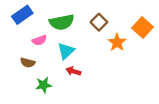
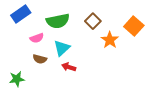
brown semicircle: (28, 63) -> (40, 59), moved
green star: (44, 85) -> (17, 79), moved

